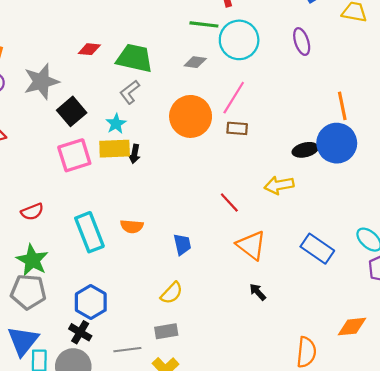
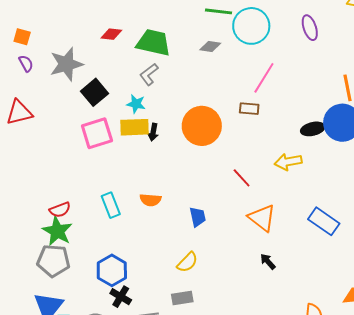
pink line: (234, 98) -> (264, 78), moved
orange circle: (191, 116) -> (202, 126), moved
cyan star: (116, 124) -> (136, 104), turned -30
red semicircle: (32, 212) -> (60, 210), moved
cyan rectangle: (89, 232) -> (111, 205), size x0.7
black cross: (80, 332) -> (121, 297), moved

